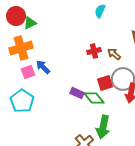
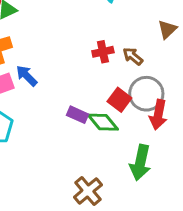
red square: (105, 83) -> (119, 100), turned -35
green arrow: (103, 127) -> (140, 163), moved

